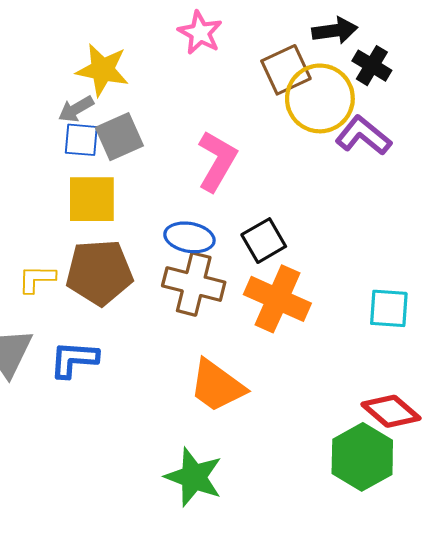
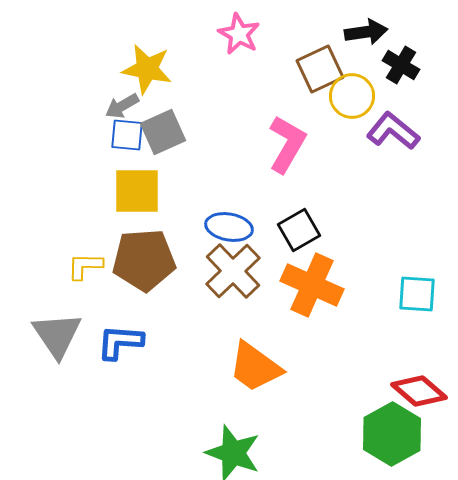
yellow circle: (320, 98) -> (352, 96), size x0.7
pink L-shape: (217, 161) -> (287, 144), moved
brown cross: (194, 284) -> (233, 271), turned 32

